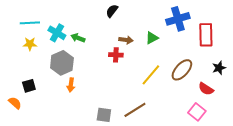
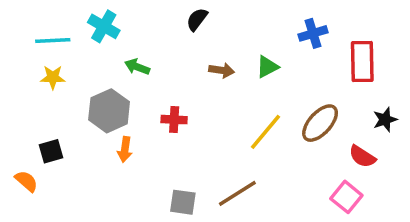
blue cross: (178, 19) -> (313, 33), size x0.7
cyan cross: (57, 33) -> (104, 26), moved
red cross: (116, 55) -> (174, 120), moved

